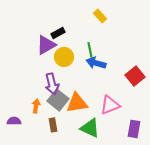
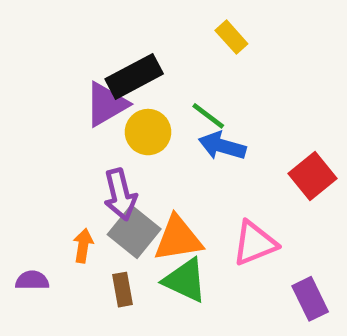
black rectangle: (58, 33) -> (134, 76), size x1.6
green line: (90, 50) -> (208, 116), turned -42
green triangle: (90, 128) -> (185, 280), moved
purple rectangle: (134, 129) -> (310, 299), turned -36

